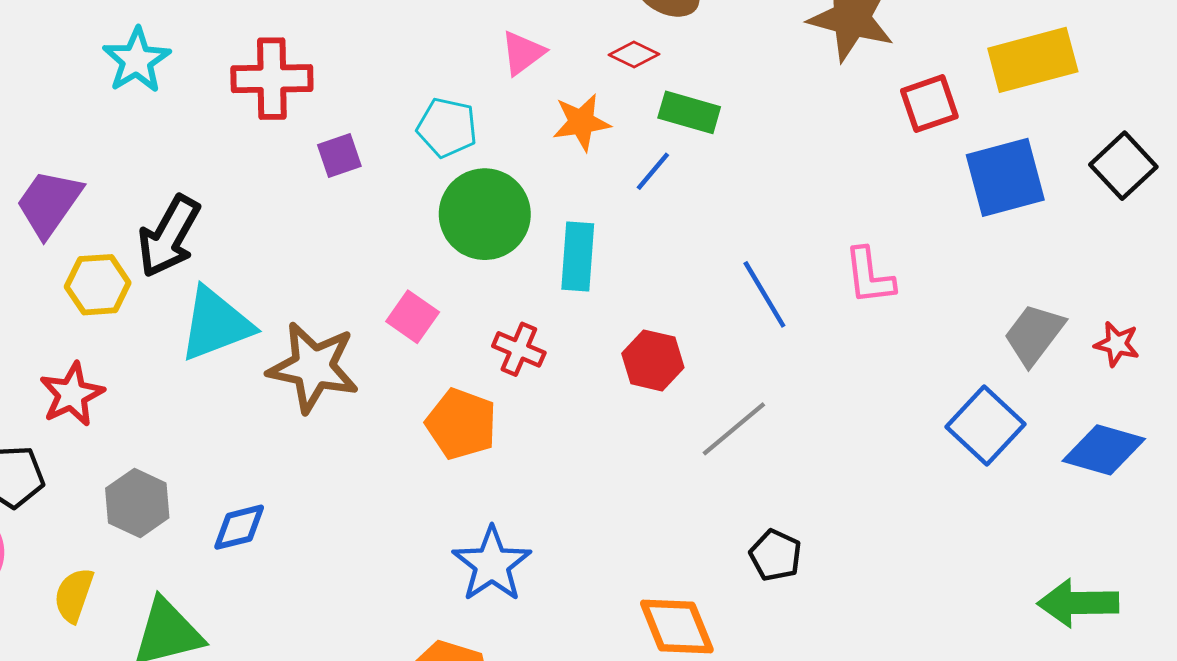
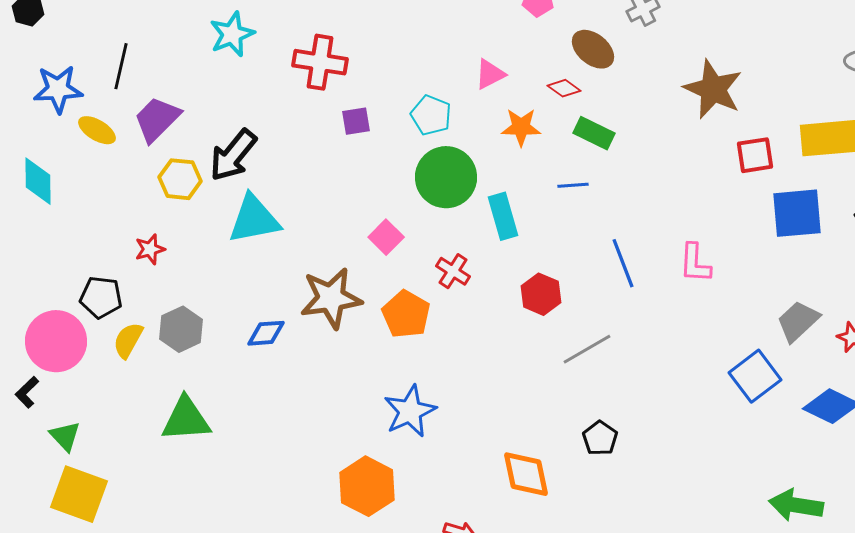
blue line: (653, 171) -> (573, 185), moved, turned 36
cyan rectangle: (578, 256) -> (503, 216), turned -30
brown star: (313, 367) -> (331, 298), moved, turned -30
red star: (72, 394) -> (150, 249), size x0.7
blue diamond: (239, 527) -> (266, 333), moved
yellow semicircle: (74, 595) -> (128, 340), moved

